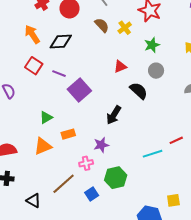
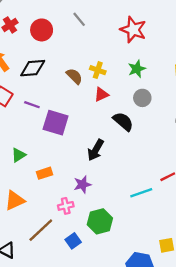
brown semicircle: (102, 25) -> (74, 76), moved
yellow cross: (125, 28) -> (98, 70), moved, turned -32
purple square: (79, 90) -> (56, 123), turned -30
orange triangle: (43, 146) -> (15, 200), moved

